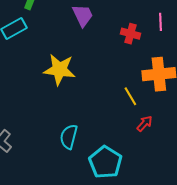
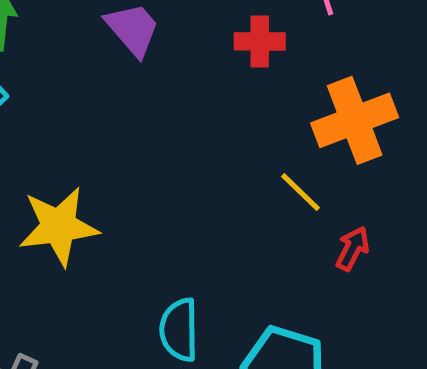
yellow star: (59, 70) -> (59, 226), moved

